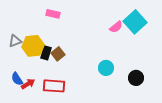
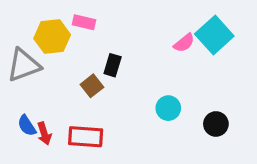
gray triangle: (15, 41) -> (24, 65), size x1.6
yellow hexagon: (33, 46) -> (52, 37), moved
black rectangle: (46, 53) -> (113, 65), moved
red arrow: (28, 84) -> (44, 134), turned 104

